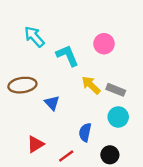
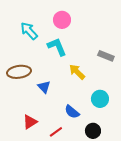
pink circle: (104, 44) -> (62, 20), moved
gray rectangle: (116, 90) -> (106, 56), moved
blue semicircle: (85, 132) -> (72, 112), turned -63

